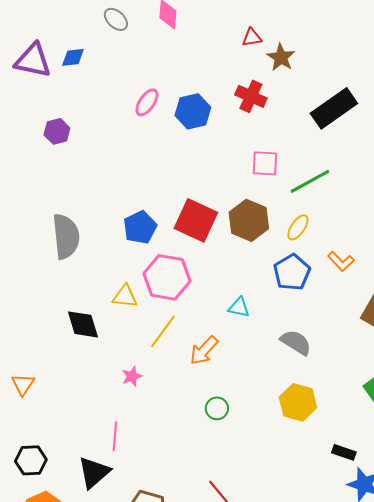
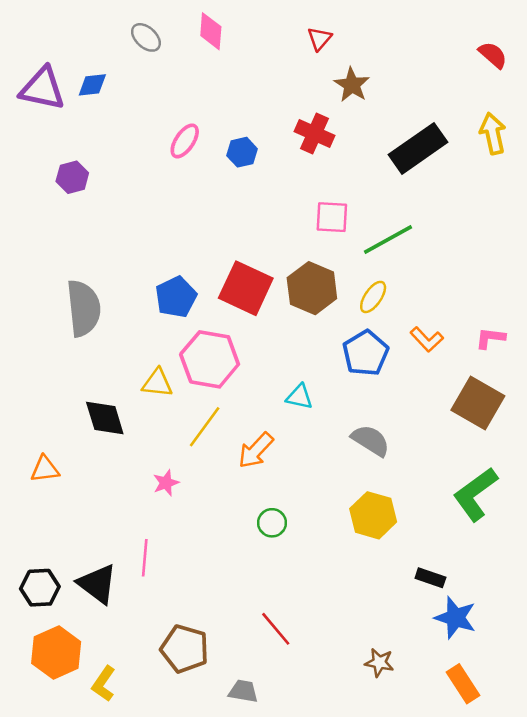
red triangle: (252, 37) -> (319, 39), moved, turned -40
blue hexagon: (193, 111) -> (242, 152), size x0.7
orange triangle: (23, 384) -> (45, 469), moved, turned 50
black triangle: (94, 472) -> (97, 584), moved, turned -42

